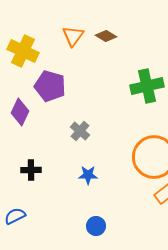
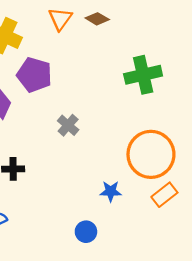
blue star: (88, 175) -> (111, 191), moved

